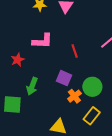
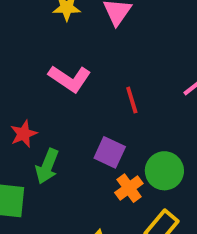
pink L-shape: (42, 41) -> (70, 79), turned 30
red star: (18, 60) -> (24, 134), moved

